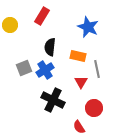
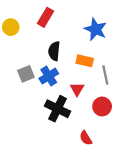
red triangle: (81, 82) -> (77, 89), moved
red circle: (94, 108) -> (102, 106), moved

